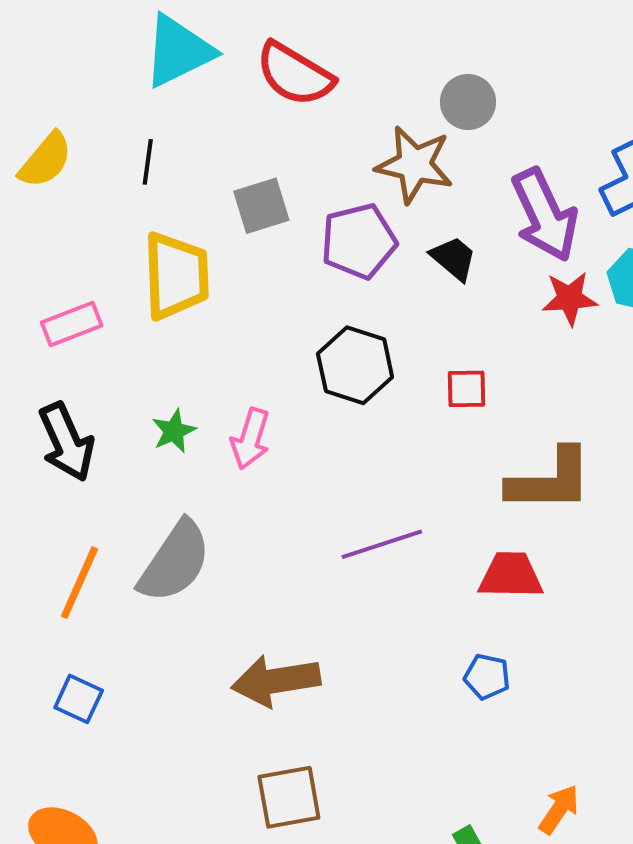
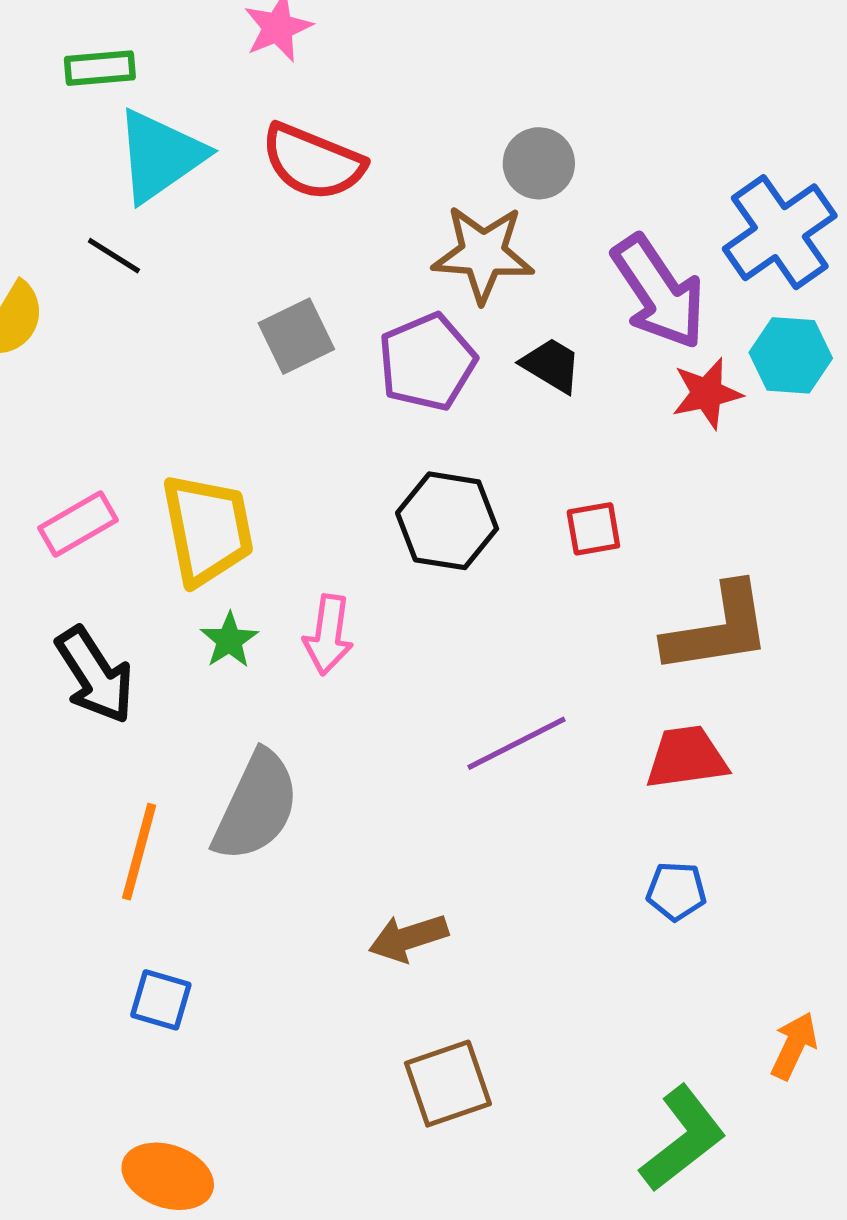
black line: (148, 162) -> (114, 256), moved, turned -57
yellow trapezoid: (176, 276) -> (208, 529), moved
brown arrow: (276, 681) -> (408, 938), size x0.7

